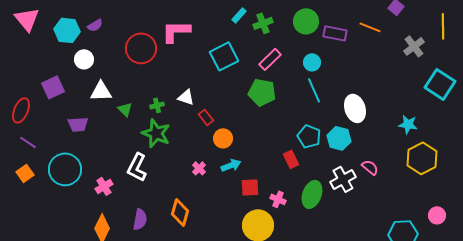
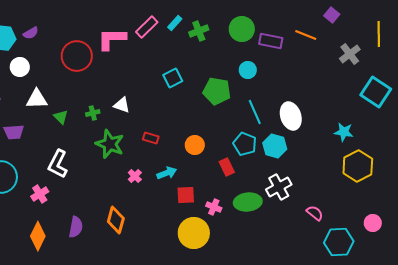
cyan square: (224, 56) -> (173, 78), moved, size x0.7
pink rectangle: (270, 59) -> (147, 27), moved
cyan line: (314, 90) -> (255, 112), moved
green pentagon: (262, 92) -> (217, 91), moved
red rectangle: (206, 117) -> (151, 138), moved, turned -35
green star: (156, 133) -> (110, 144), moved
orange circle: (223, 138) -> (195, 145), moved
white L-shape: (137, 167) -> (58, 164), moved
pink semicircle: (370, 167) -> (315, 213), moved
green ellipse: (312, 194) -> (248, 202), turned 64

